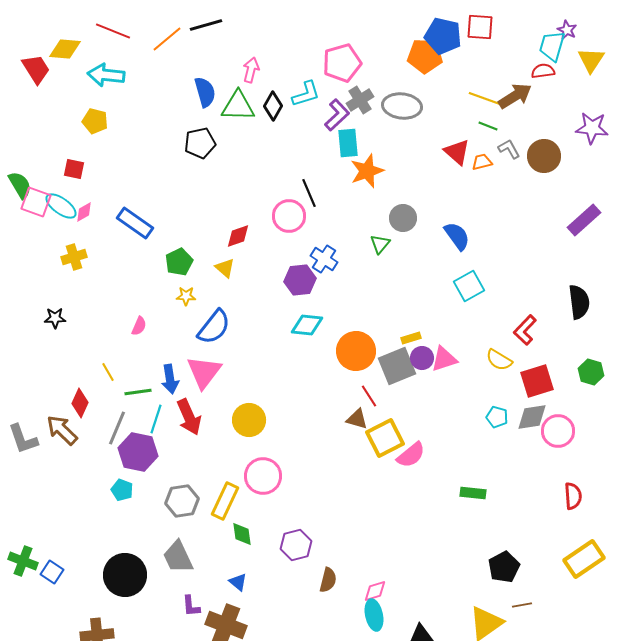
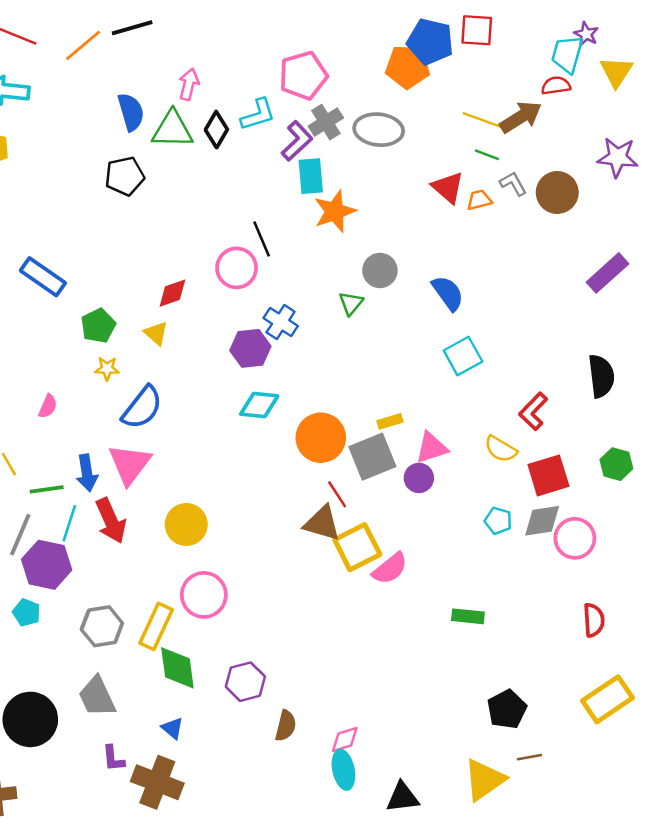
purple circle: (422, 358) -> (419, 478), moved
brown triangle: (357, 419) -> (322, 523), size x1.4
green diamond: (242, 534) -> (177, 668), size x1.5

